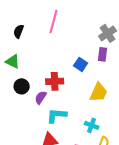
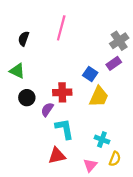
purple rectangle: (103, 54) -> (114, 63), turned 48
yellow trapezoid: (99, 92) -> (99, 97), moved
cyan L-shape: (57, 115) -> (64, 129), turned 75

